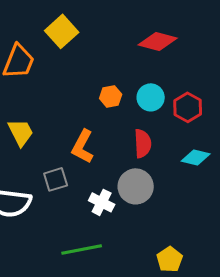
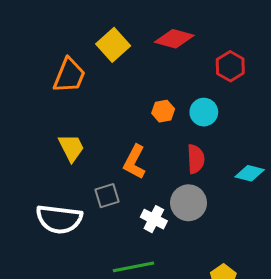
red diamond: (158, 41) -> (174, 39), moved
red hexagon: (188, 107) -> (230, 66), moved

